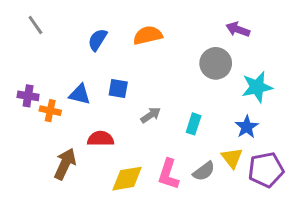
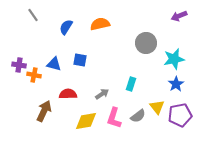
gray line: (35, 25) -> (33, 15), moved
purple arrow: (238, 29) -> (179, 16), moved, turned -42
gray arrow: (151, 115) -> (102, 94), moved
blue star: (247, 127) -> (176, 84), moved

